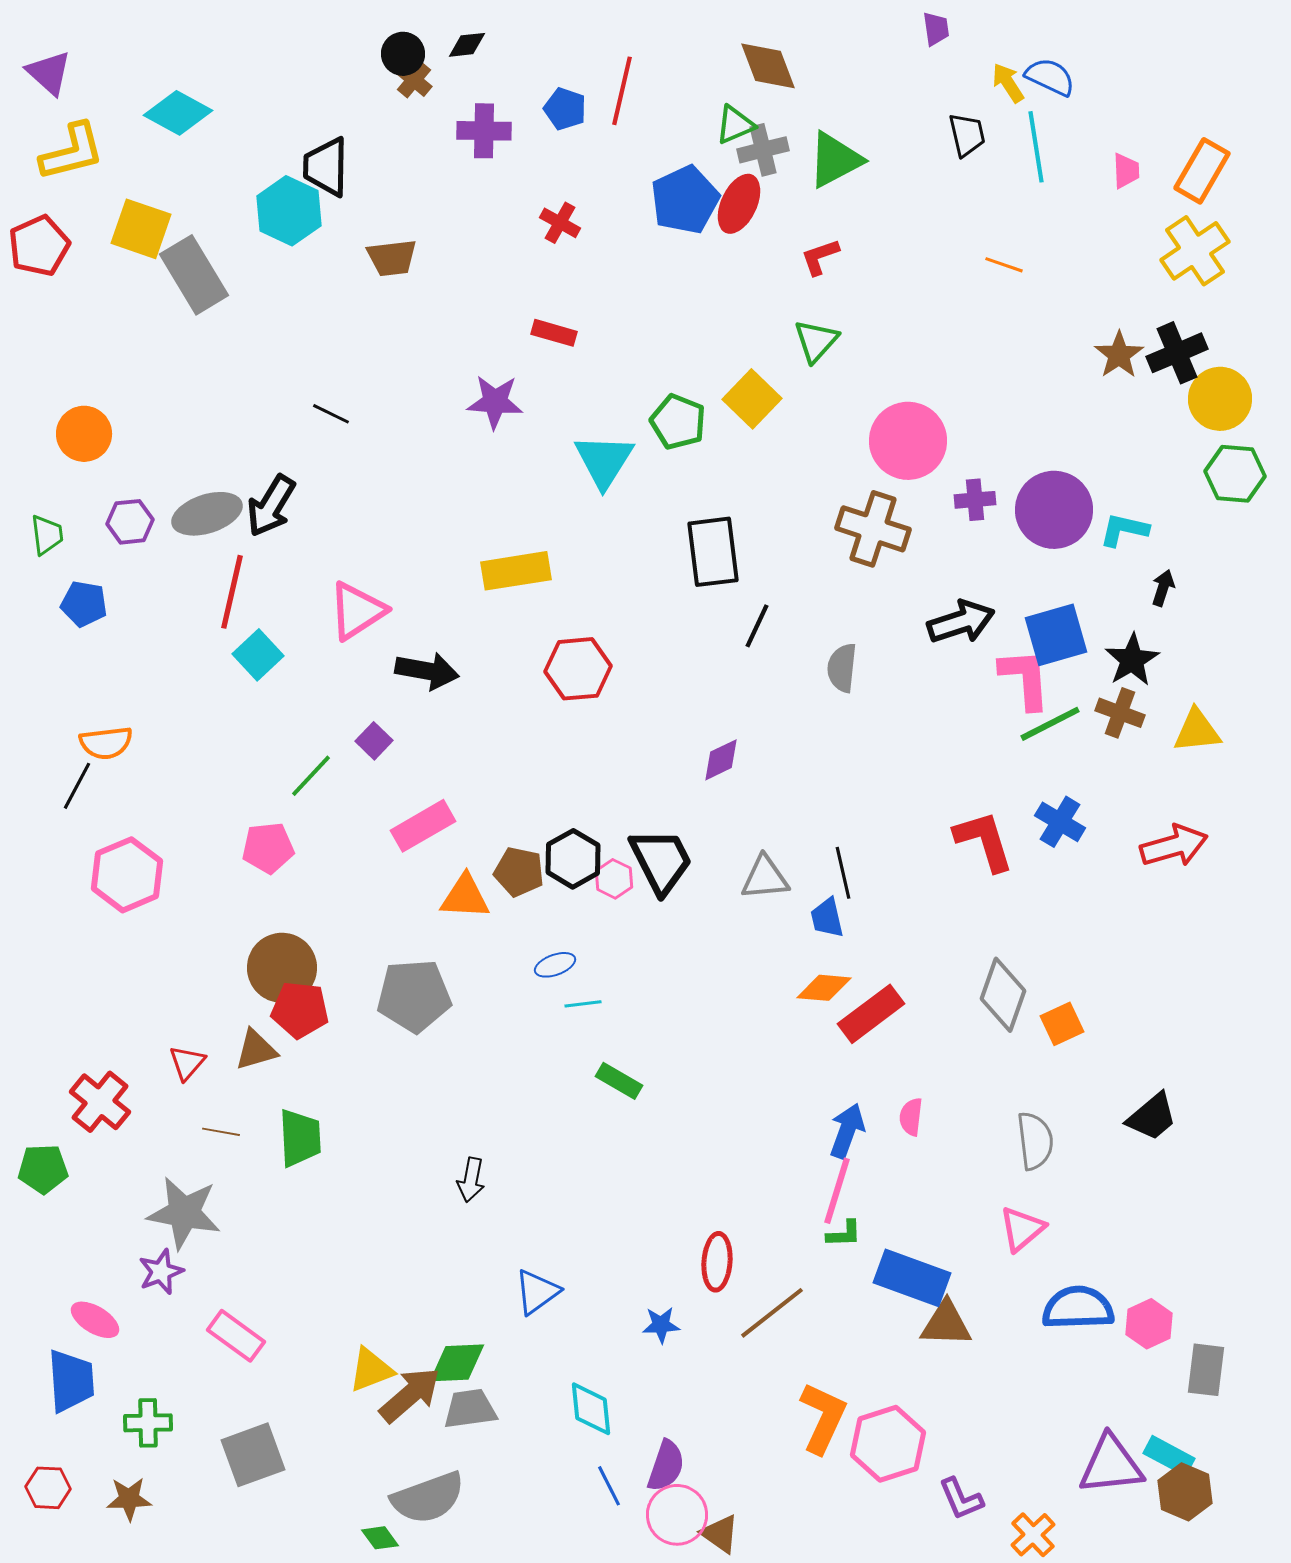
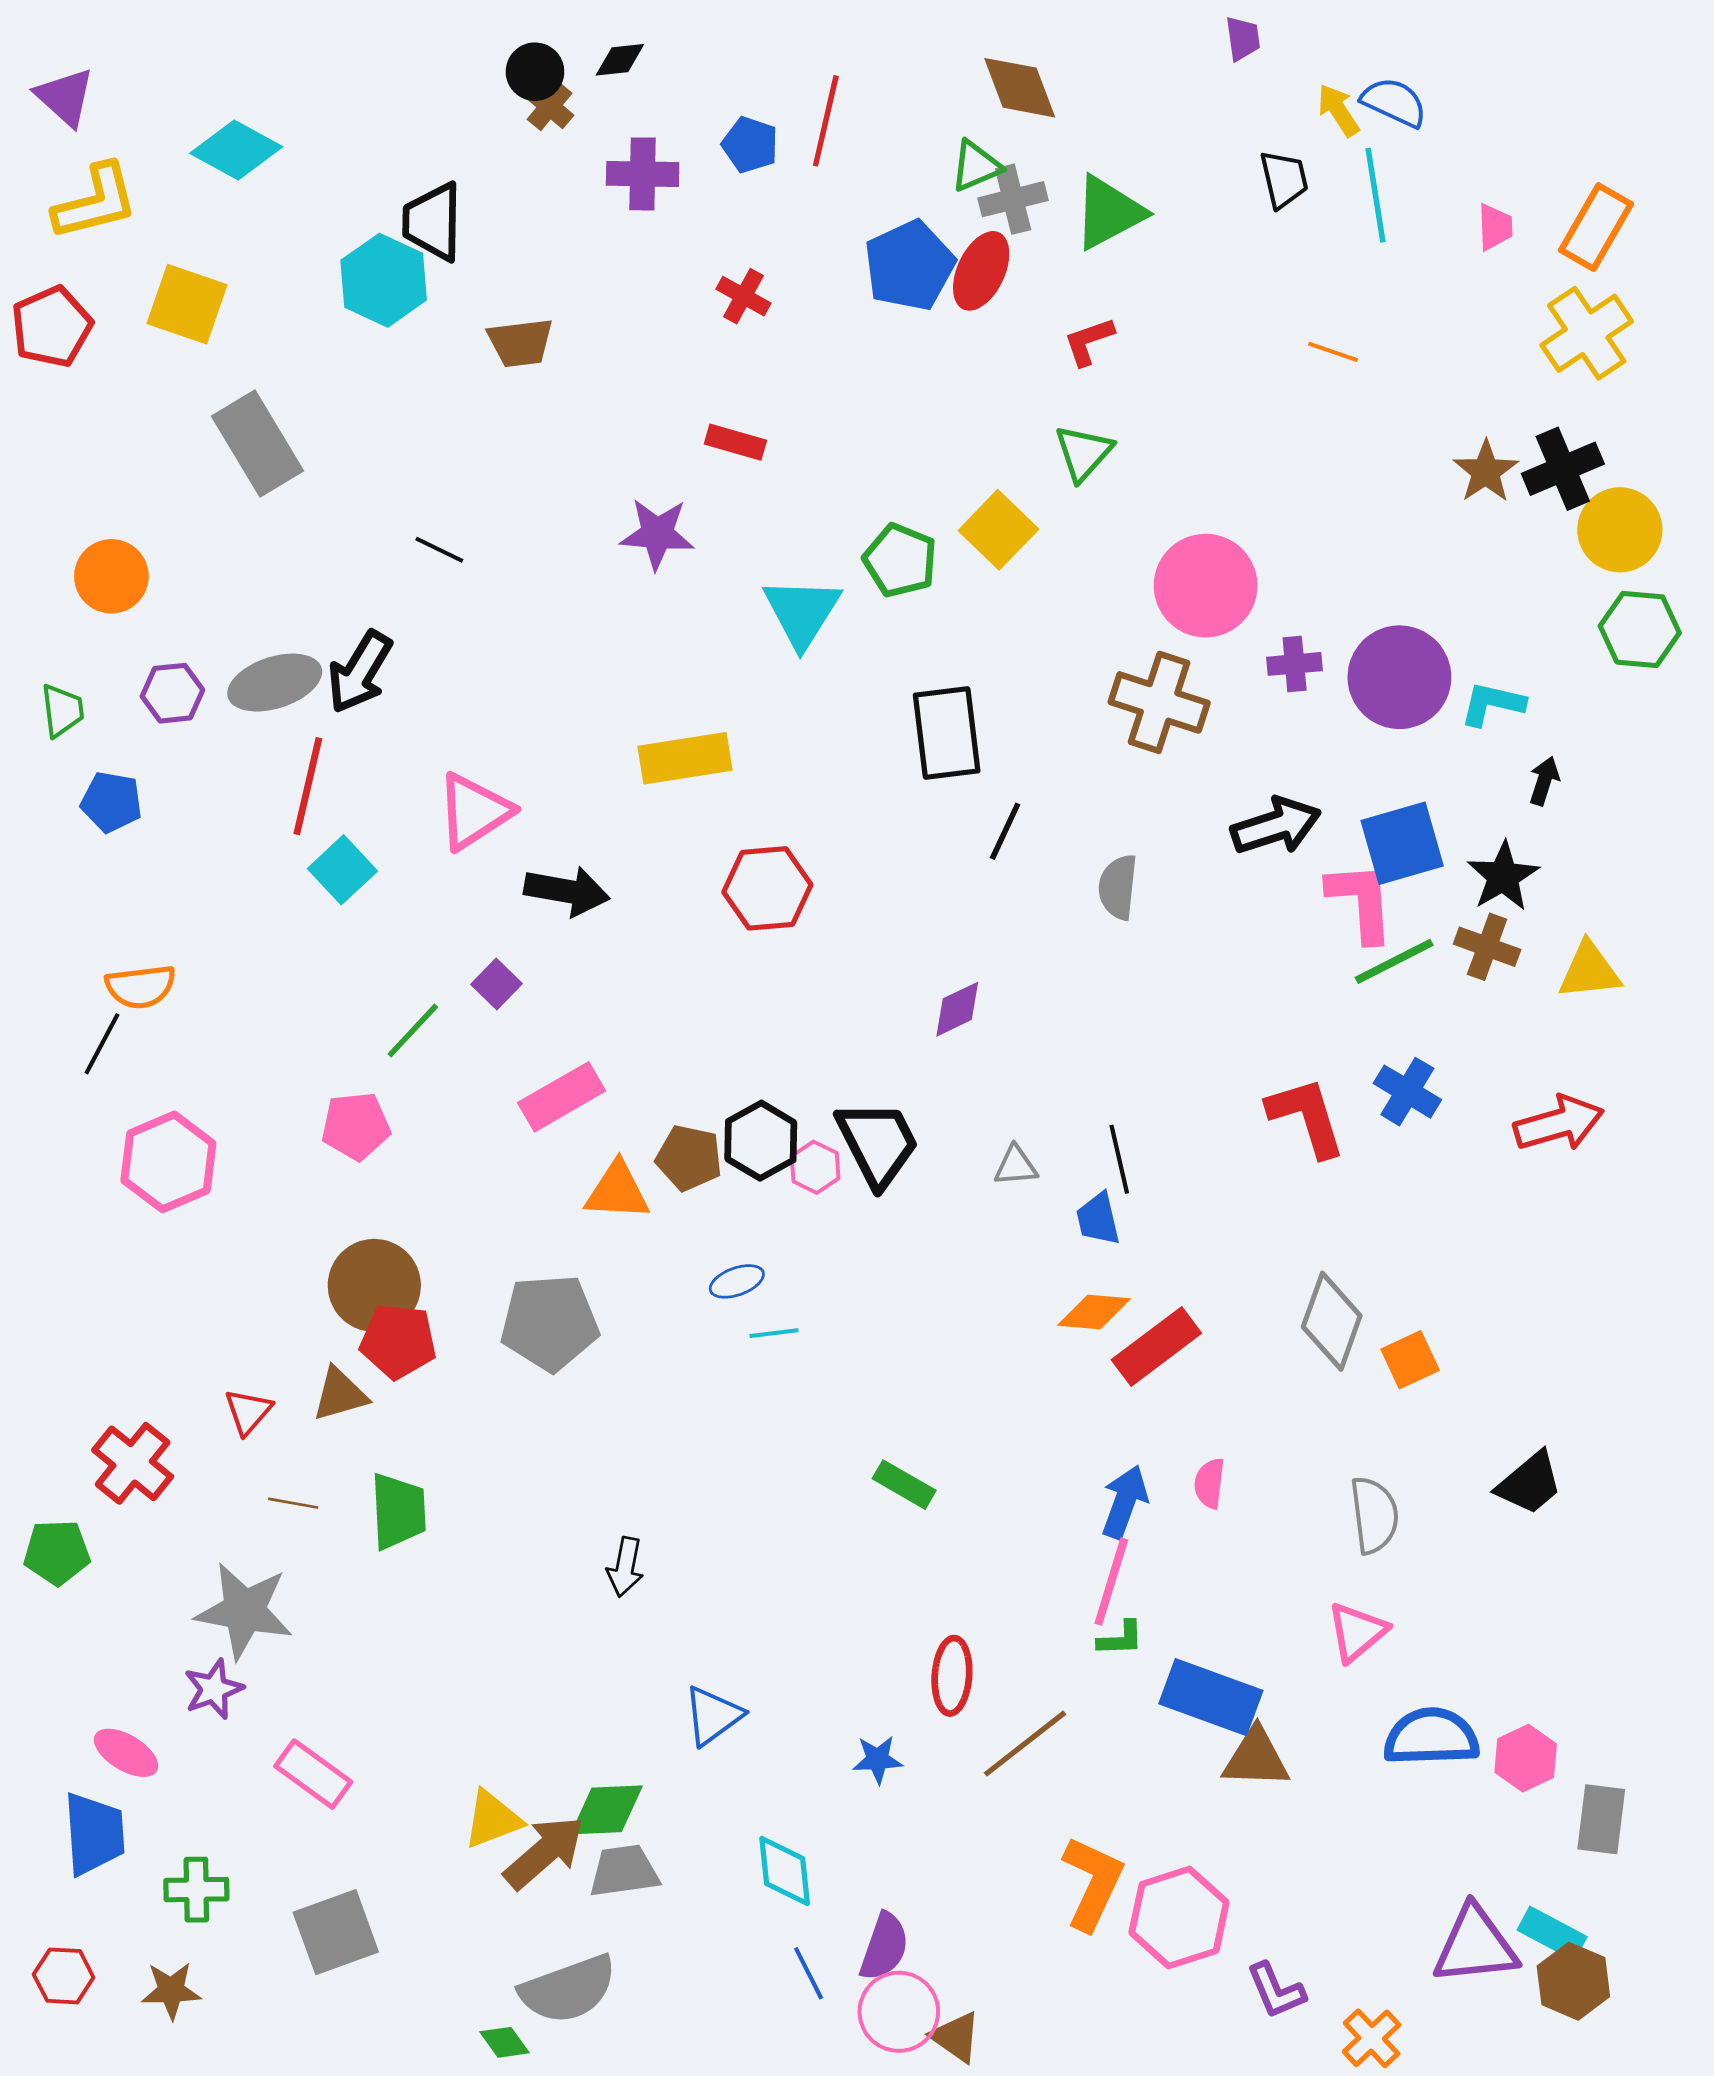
gray rectangle: (194, 275) -> (257, 444), moved
gray triangle: (765, 878) -> (1016, 1166), size x0.7
green rectangle: (619, 1081) -> (904, 1485), moved

